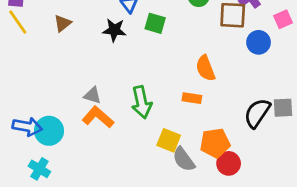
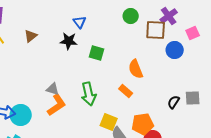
green square: (155, 23) -> (97, 53), moved
orange rectangle: (192, 98) -> (126, 91), turned 32
black semicircle: (257, 113) -> (174, 102), size x0.6
orange L-shape: (98, 117) -> (57, 105), turned 105

